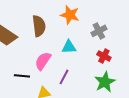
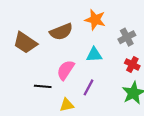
brown semicircle: (39, 26) -> (61, 32), turned 75

